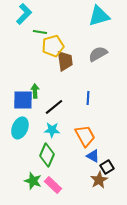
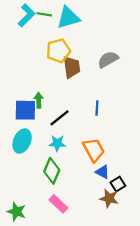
cyan triangle: (99, 16) -> (68, 18), moved
green line: (40, 32) -> (44, 14), moved
brown star: (99, 180) -> (109, 198), turned -30
green star: (33, 181) -> (17, 212), moved

